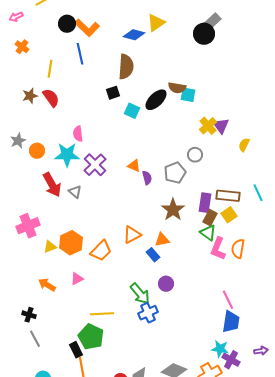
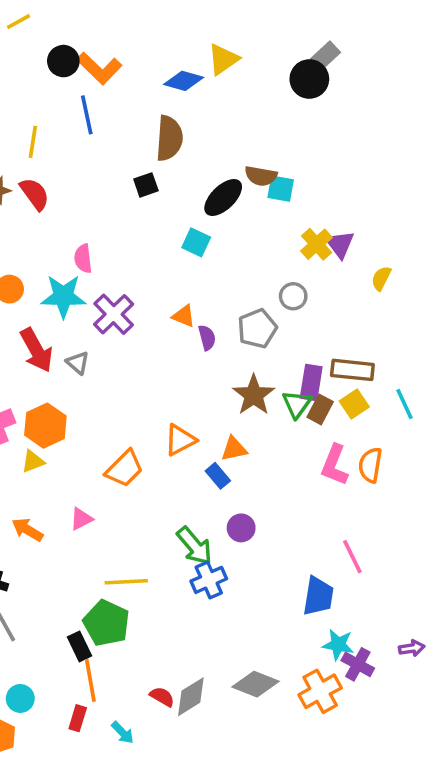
cyan square: (132, 111) -> (196, 242), moved
cyan line: (258, 193) -> (405, 404), moved
green triangle: (208, 233) -> (297, 404), moved, turned 30
orange hexagon: (71, 243) -> (45, 426), moved
blue trapezoid: (231, 322) -> (318, 596), moved

